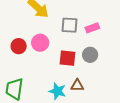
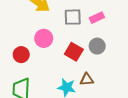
red circle: (19, 46) -> (21, 55), moved
red square: (68, 58) -> (74, 52), turned 30

